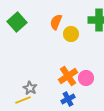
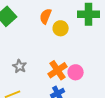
gray star: (30, 88) -> (20, 66), moved

